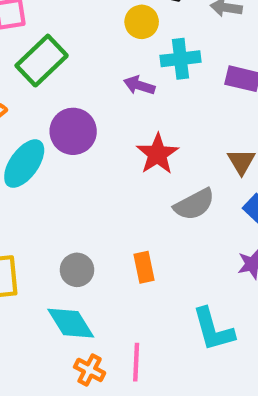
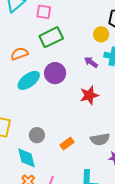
gray semicircle: (194, 204) -> (100, 139), moved
orange rectangle: (144, 267) -> (67, 144), turned 48

